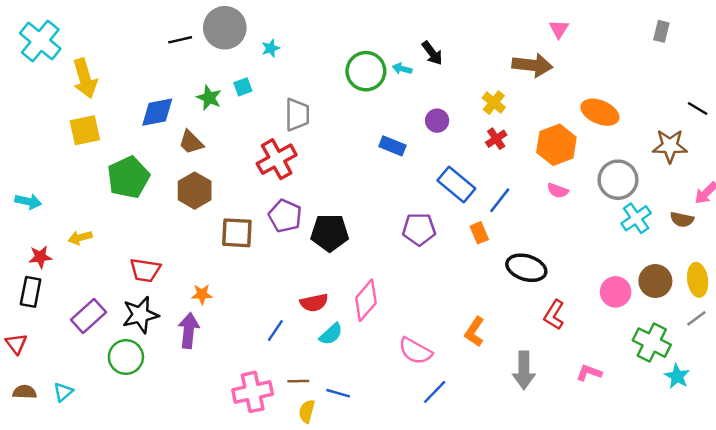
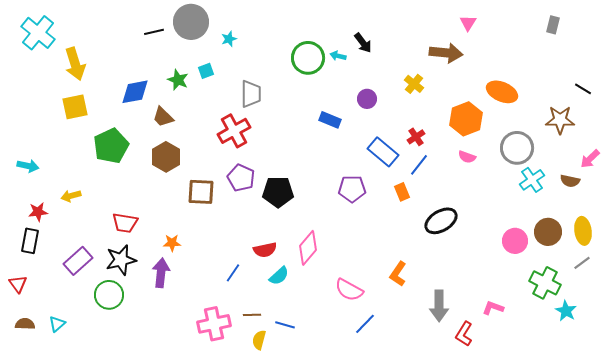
red cross: (496, 139) -> (416, 137), moved
black ellipse: (526, 268) -> (441, 221), turned -48
red L-shape: (554, 315) -> (464, 334), moved

